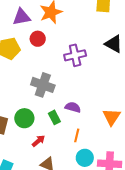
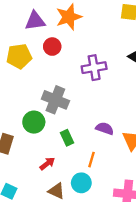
purple semicircle: (73, 107) -> (105, 128), moved
green circle: (24, 118) -> (34, 122), moved
cyan circle: (85, 158) -> (81, 183), moved

